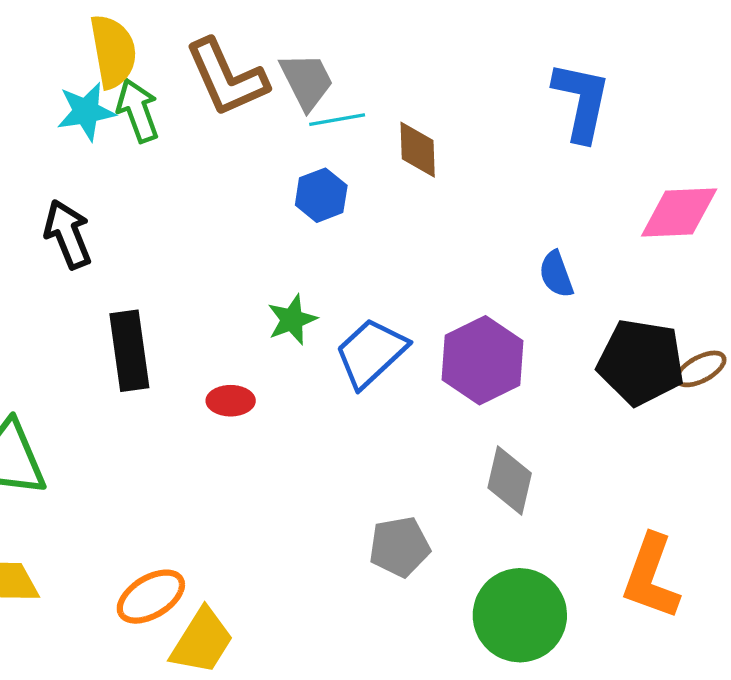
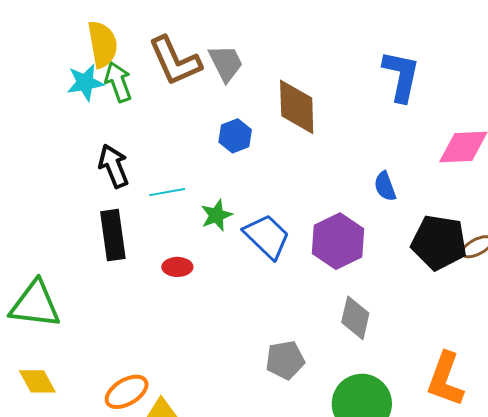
cyan line: (337, 120) -> (167, 192), moved
brown diamond: (418, 150) -> (297, 107), size x1.5
black arrow: (68, 234) -> (114, 166), moved
blue trapezoid: (371, 353) -> (267, 236), turned 87

